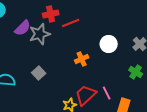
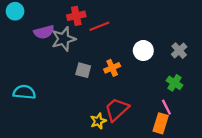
purple semicircle: (23, 28) -> (44, 32), turned 30
gray square: (39, 73) -> (83, 70), moved, turned -32
pink line: (107, 93) -> (166, 107), moved

